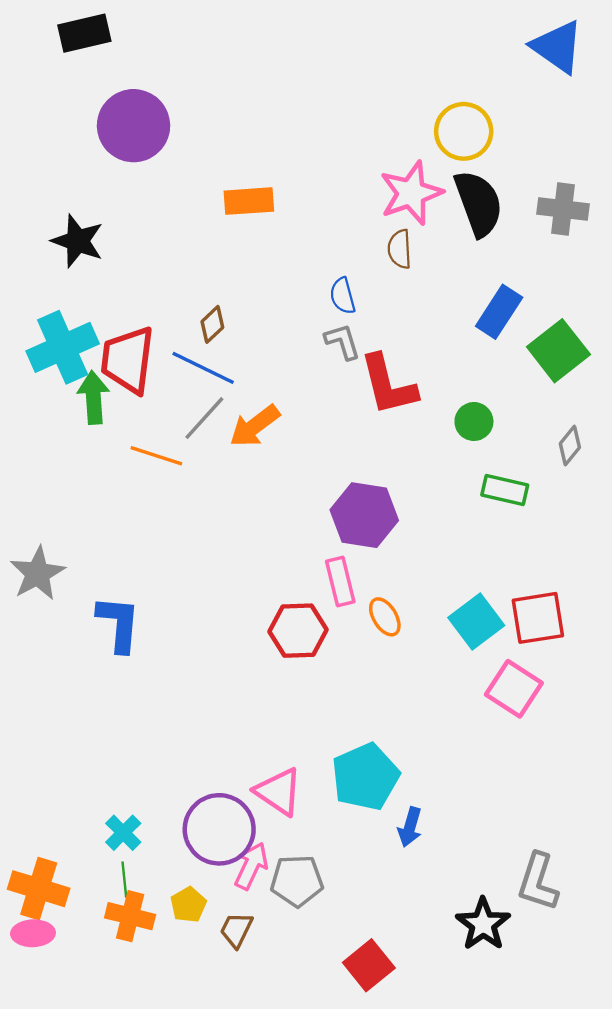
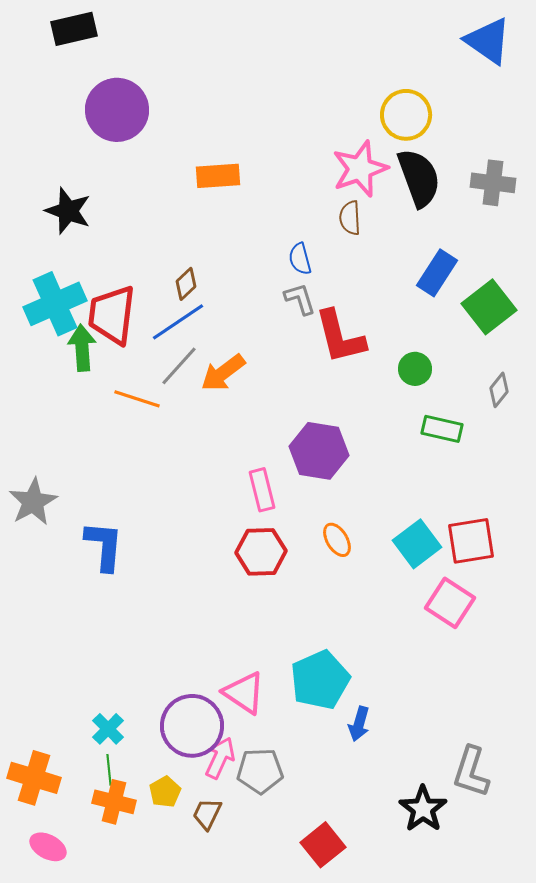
blue line: (203, 368) -> (178, 322), turned -60
pink rectangle: (340, 581) -> (262, 490), moved
pink ellipse: (33, 933) -> (48, 847), moved, turned 30

